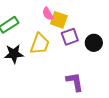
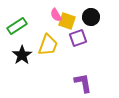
black circle: (94, 43) -> (91, 17), moved
black star: (14, 54) -> (22, 55), turned -30

